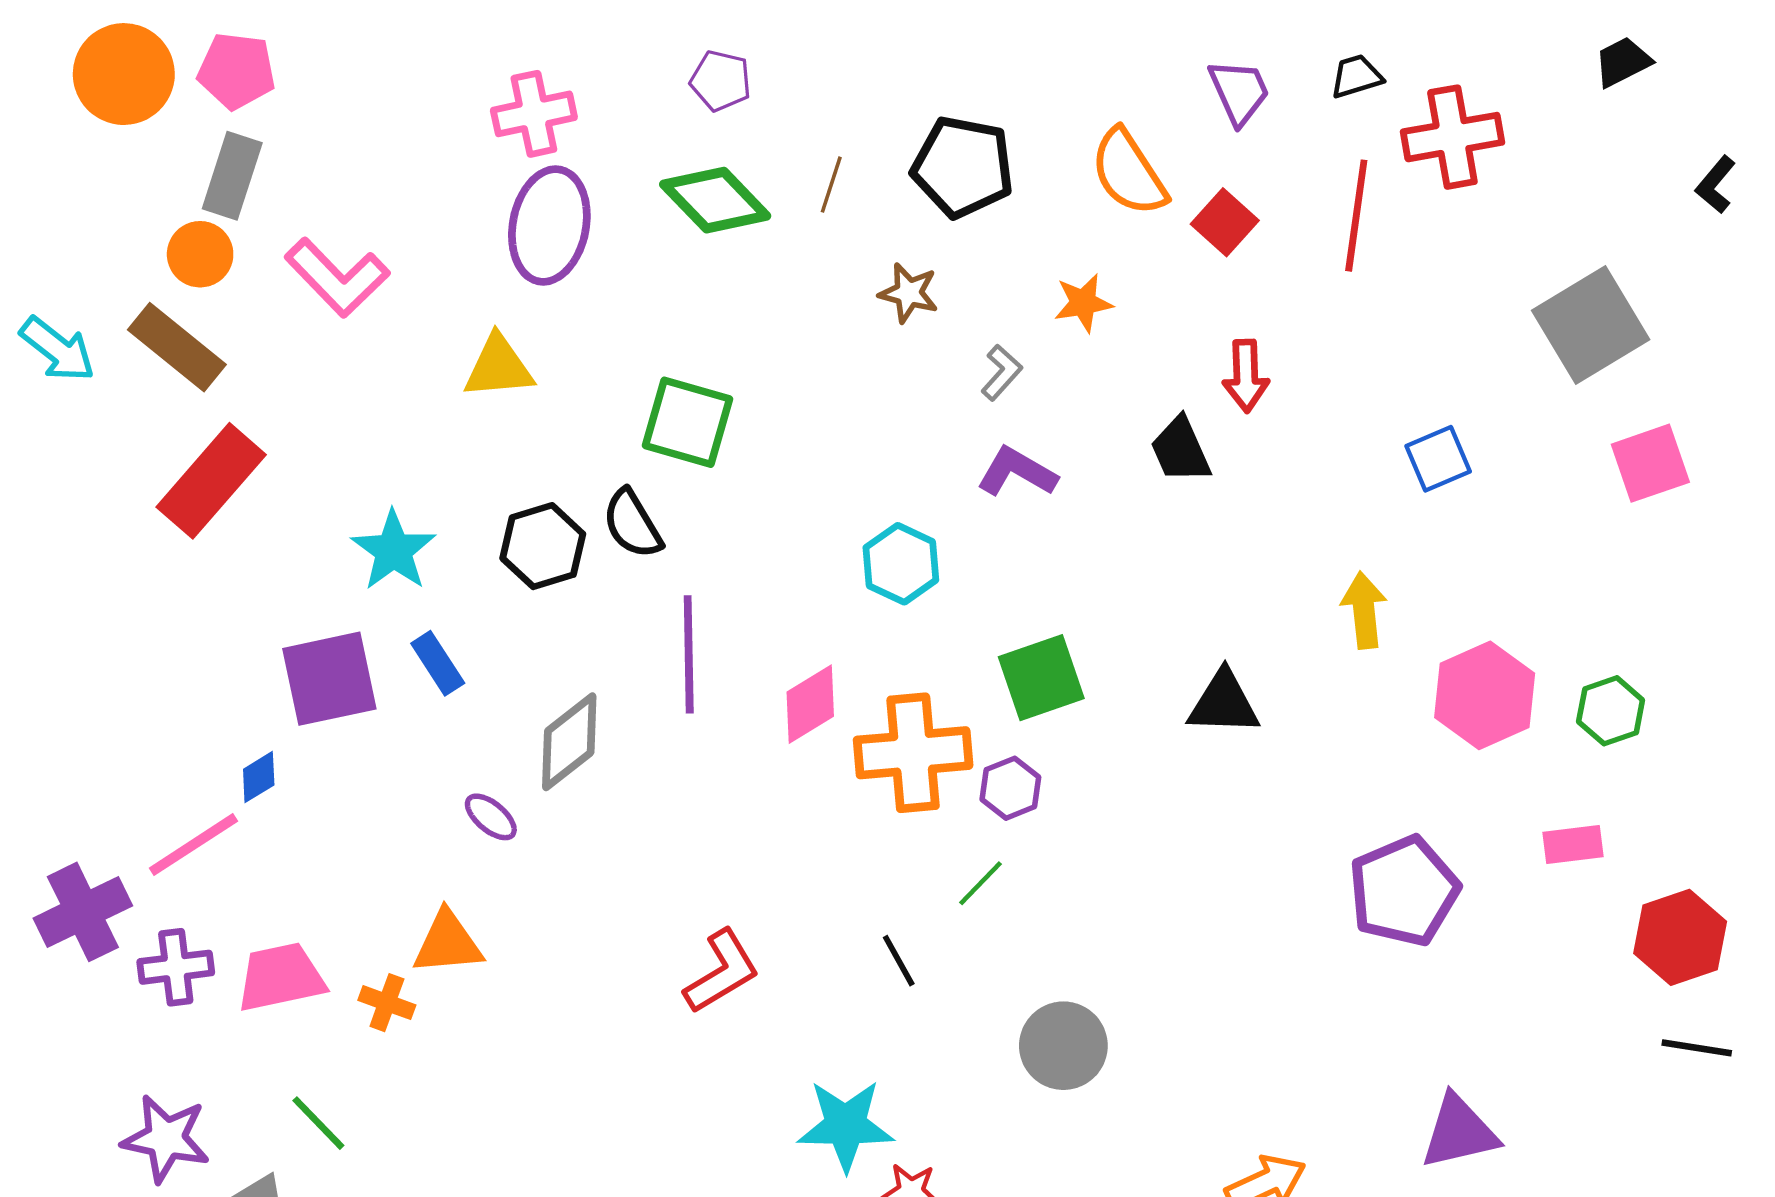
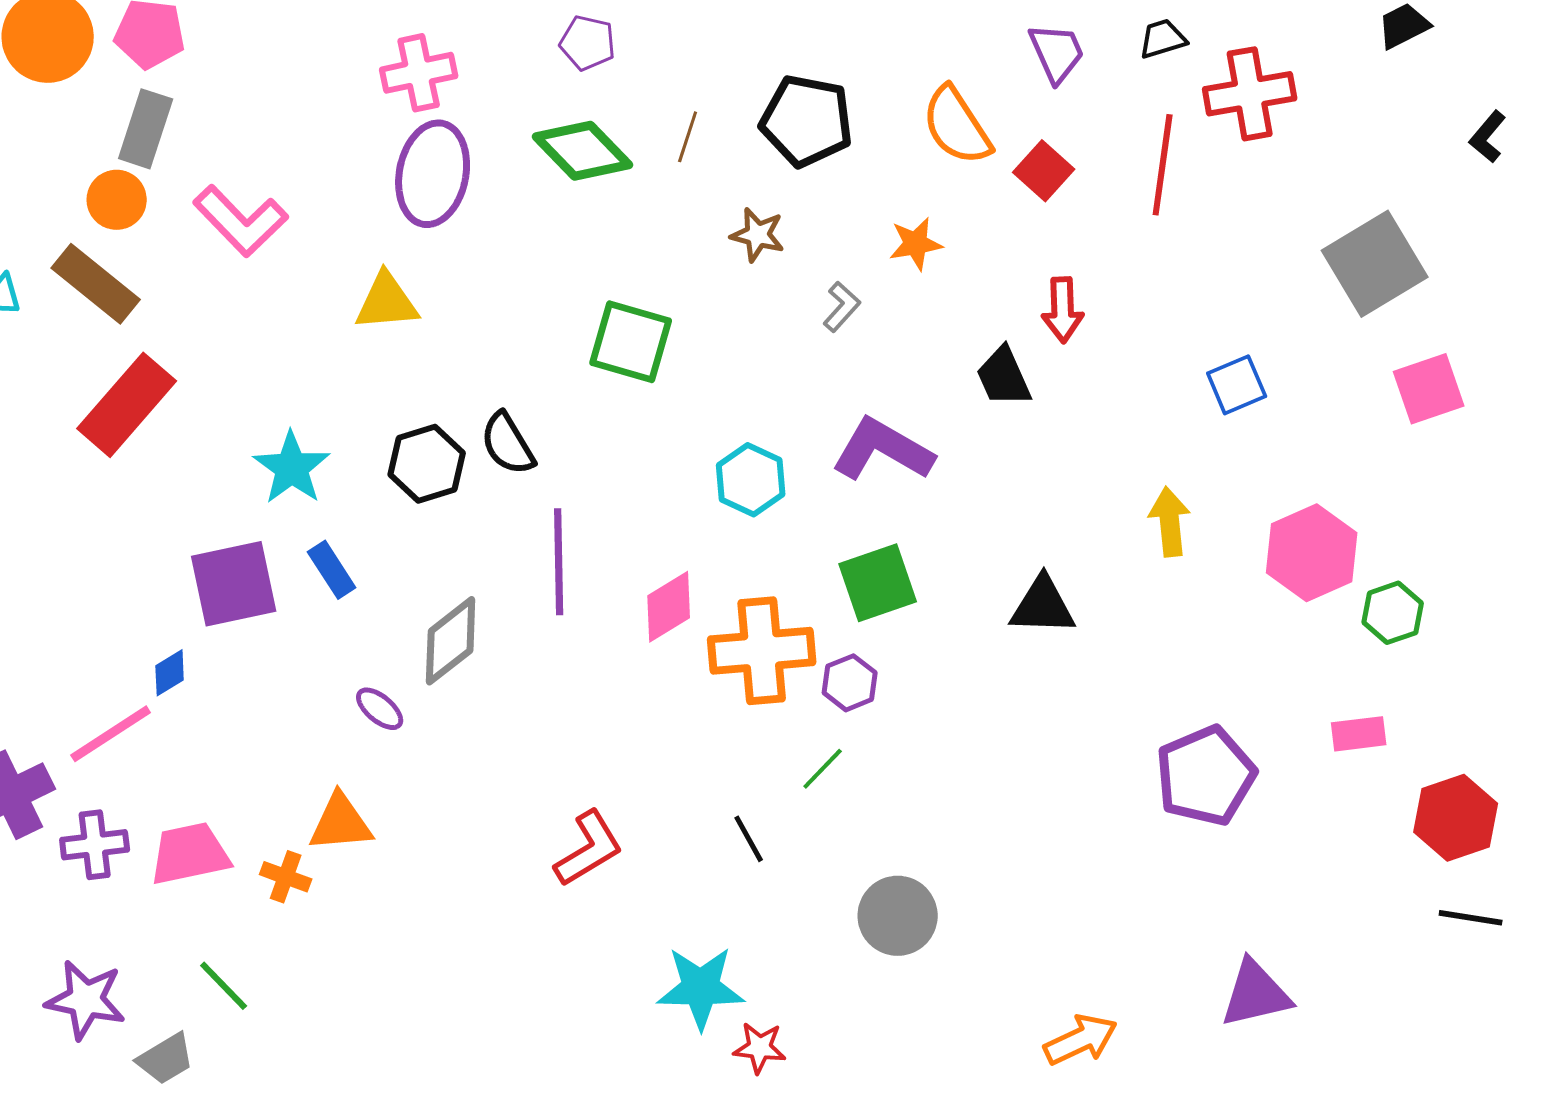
green square: (688, 422) -> (631, 342), moved
purple L-shape: (1017, 472) -> (883, 450), moved, size x1.4
pink hexagon: (1485, 695) -> (1312, 553), moved

